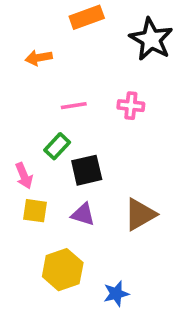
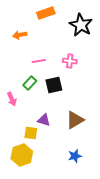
black square: (87, 170) -> (54, 85), moved
yellow square: (35, 211) -> (31, 133), moved
yellow hexagon: (63, 270) -> (22, 155), moved
blue star: (116, 294) -> (75, 156), moved

